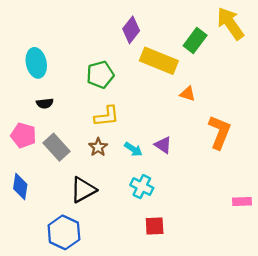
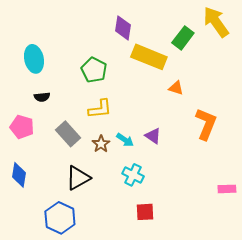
purple diamond: (131, 30) -> (123, 28), turned -30
green pentagon: (100, 75) -> (94, 70), turned -30
gray rectangle: (57, 147) -> (68, 134), moved
brown star: (98, 147) -> (101, 144), moved

